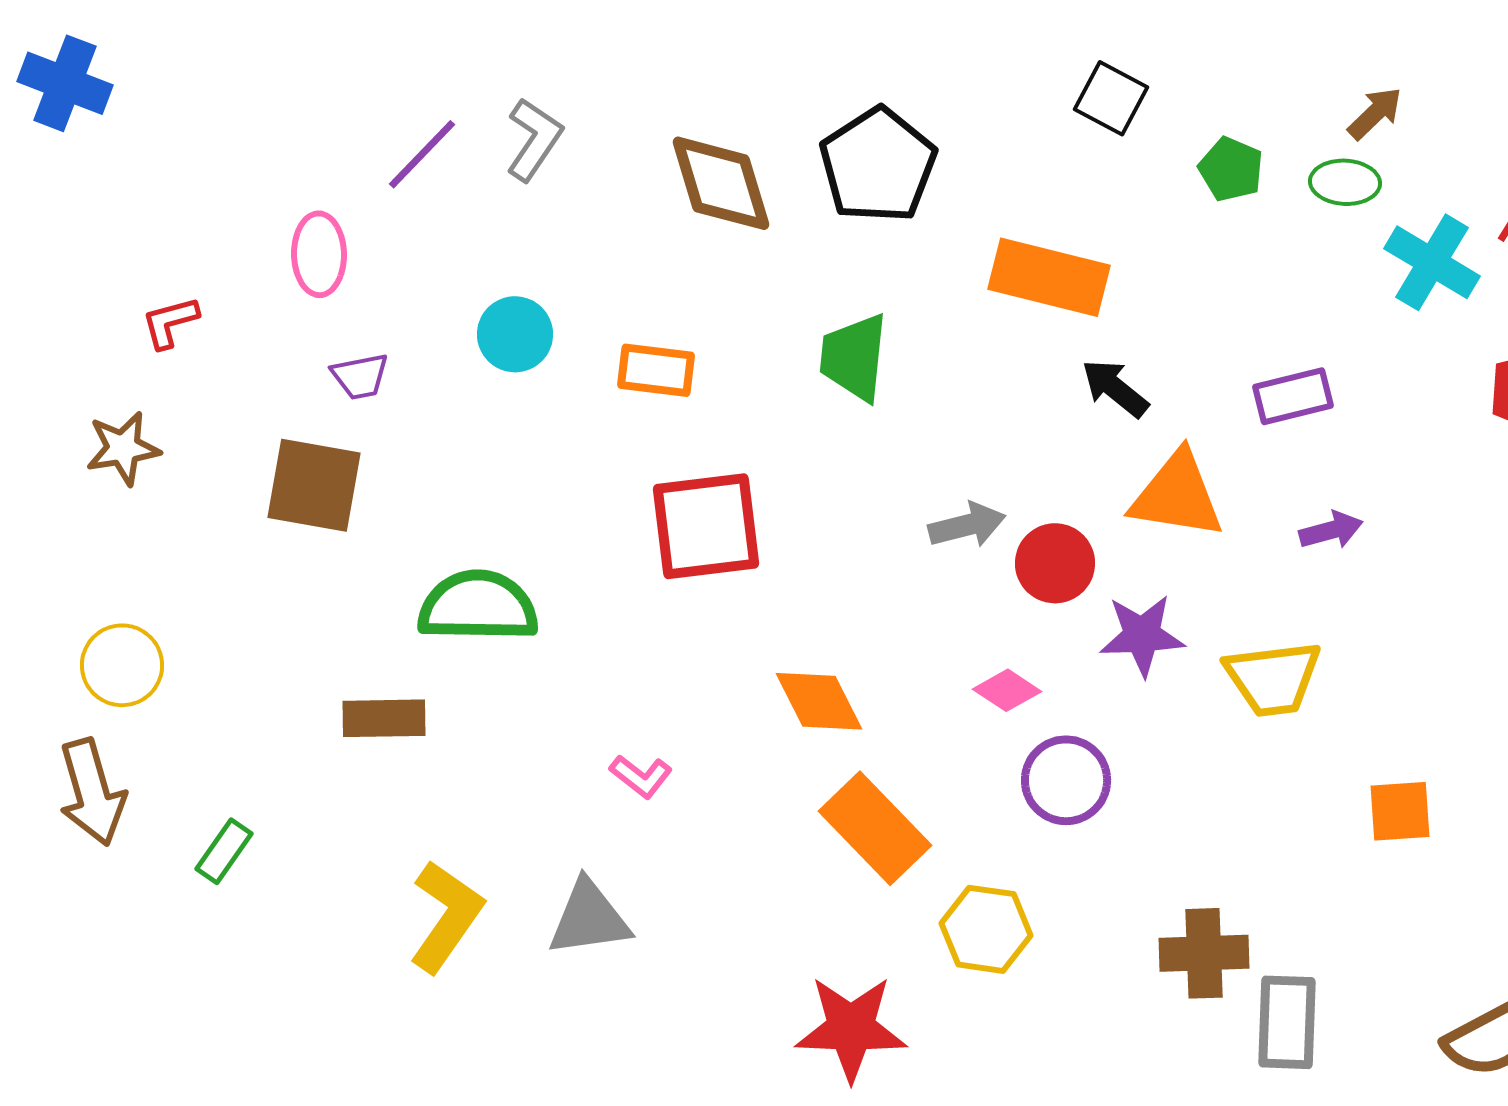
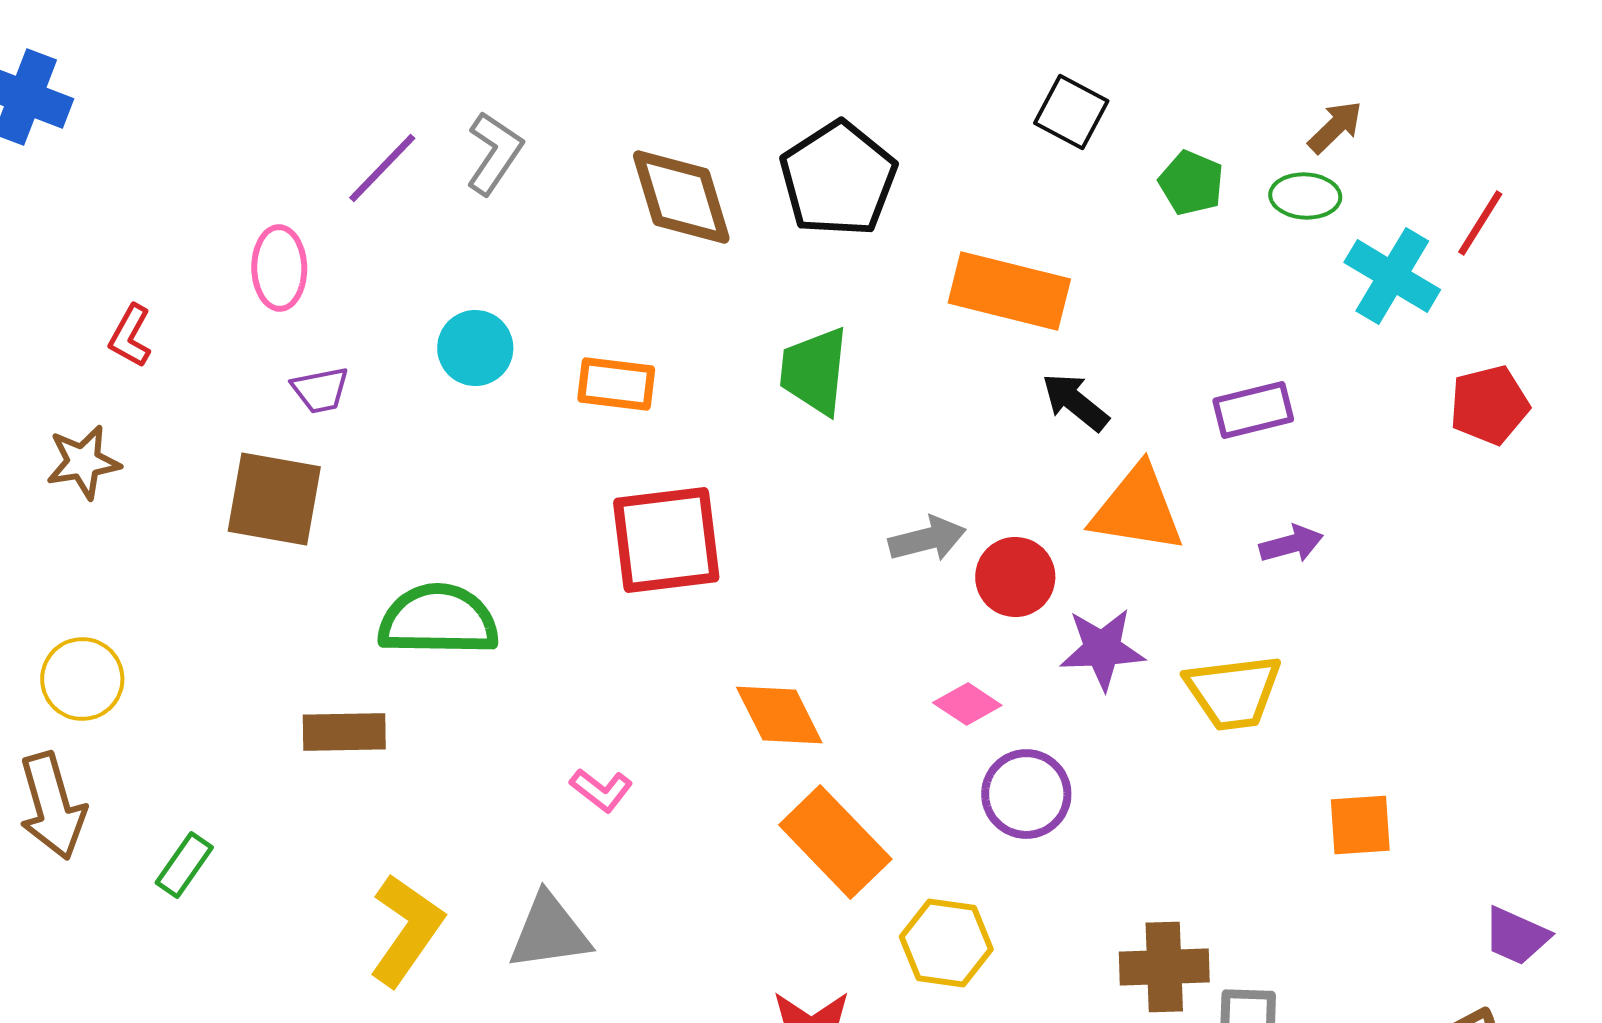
red L-shape: (170, 322) -> (130, 336), turned -46

